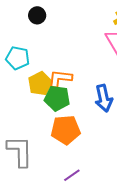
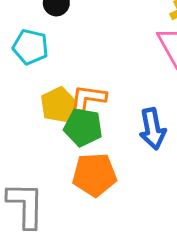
cyan pentagon: (18, 58) -> (30, 47), moved

